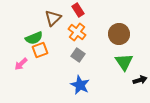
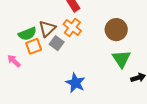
brown triangle: (53, 18) -> (47, 29), moved
gray square: (78, 55) -> (57, 43), moved
pink arrow: (21, 64) -> (14, 61), turned 88

